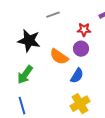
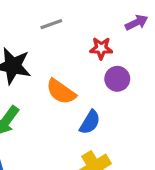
purple circle: (81, 49) -> (117, 79), moved

